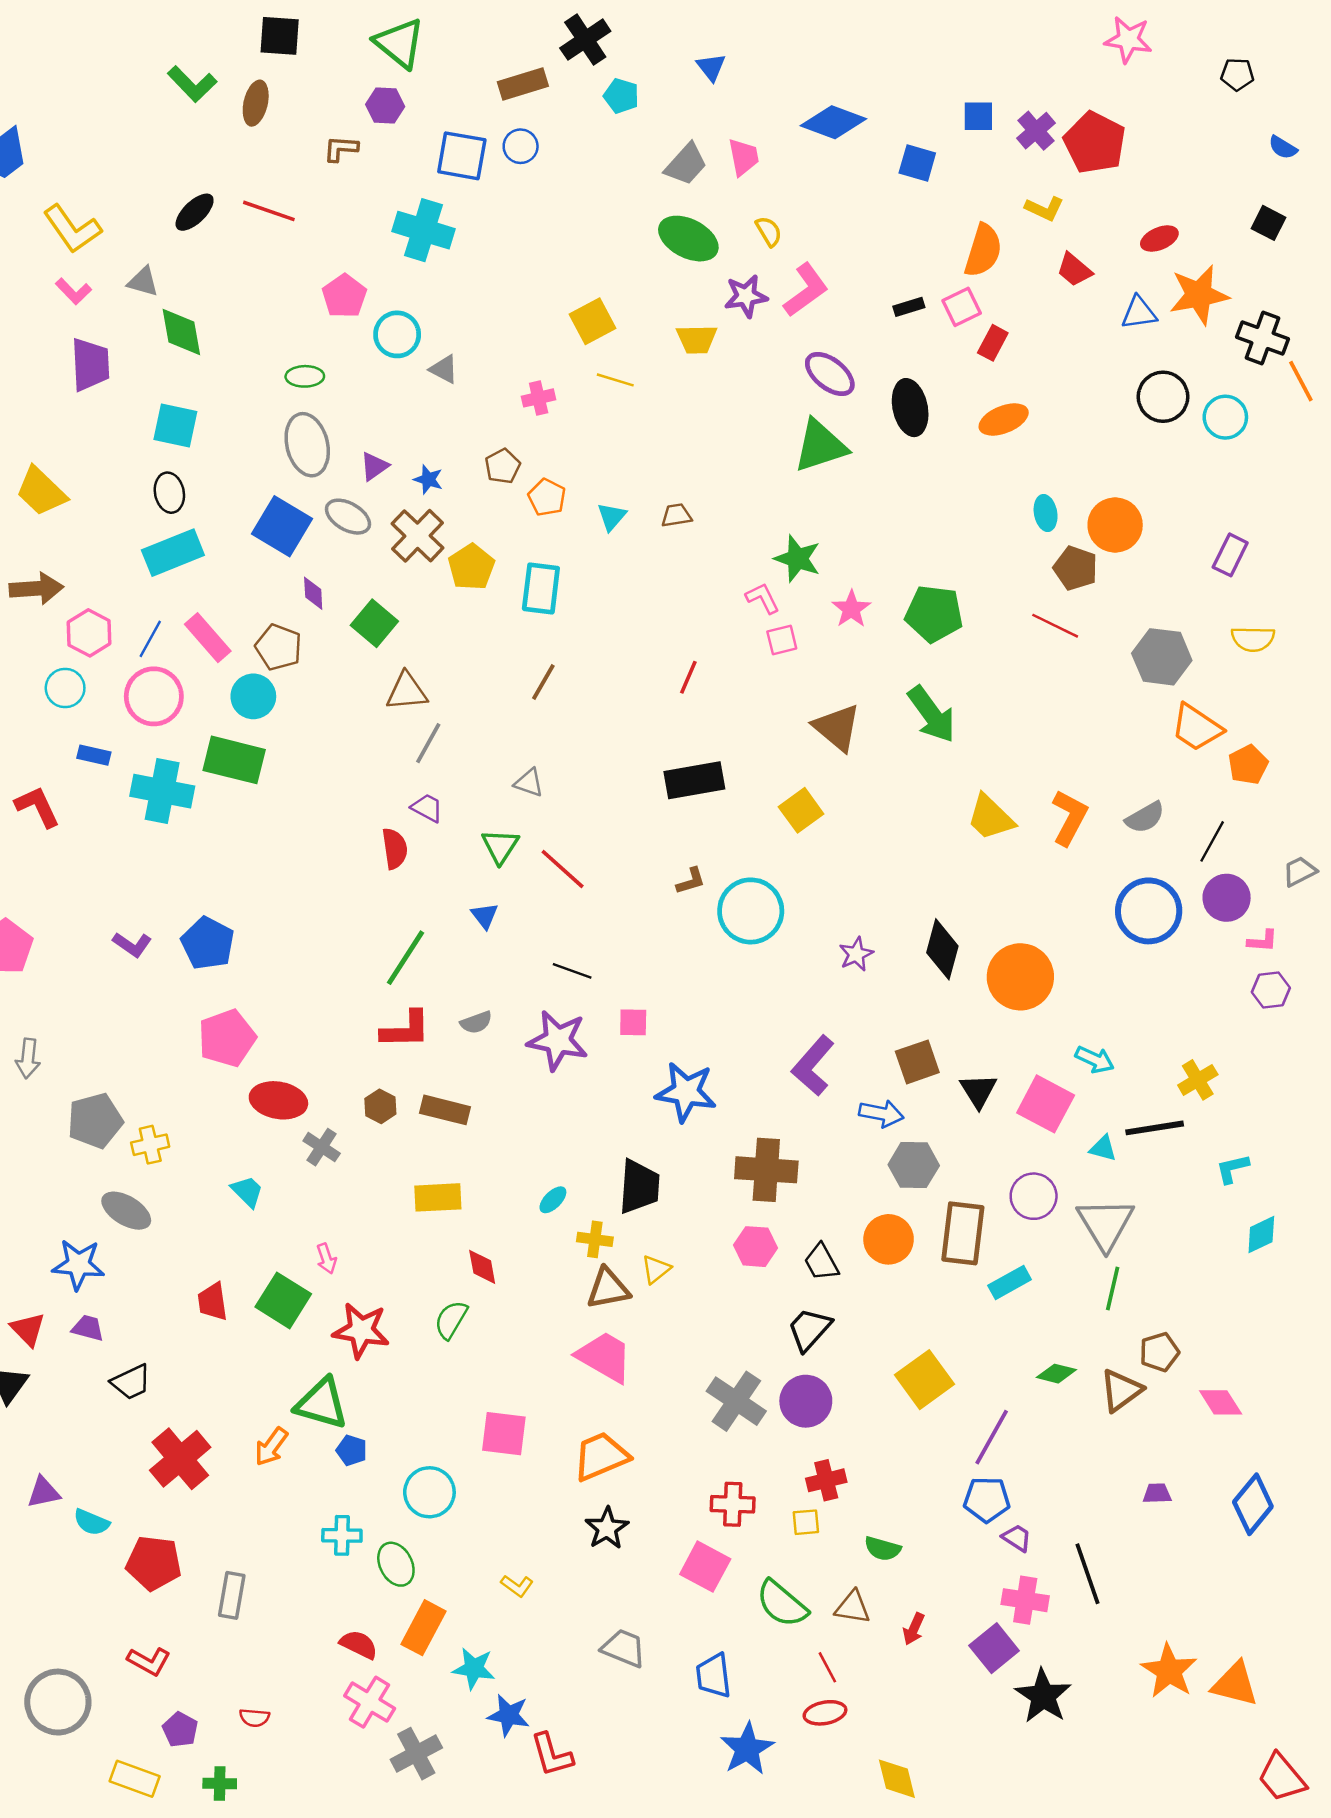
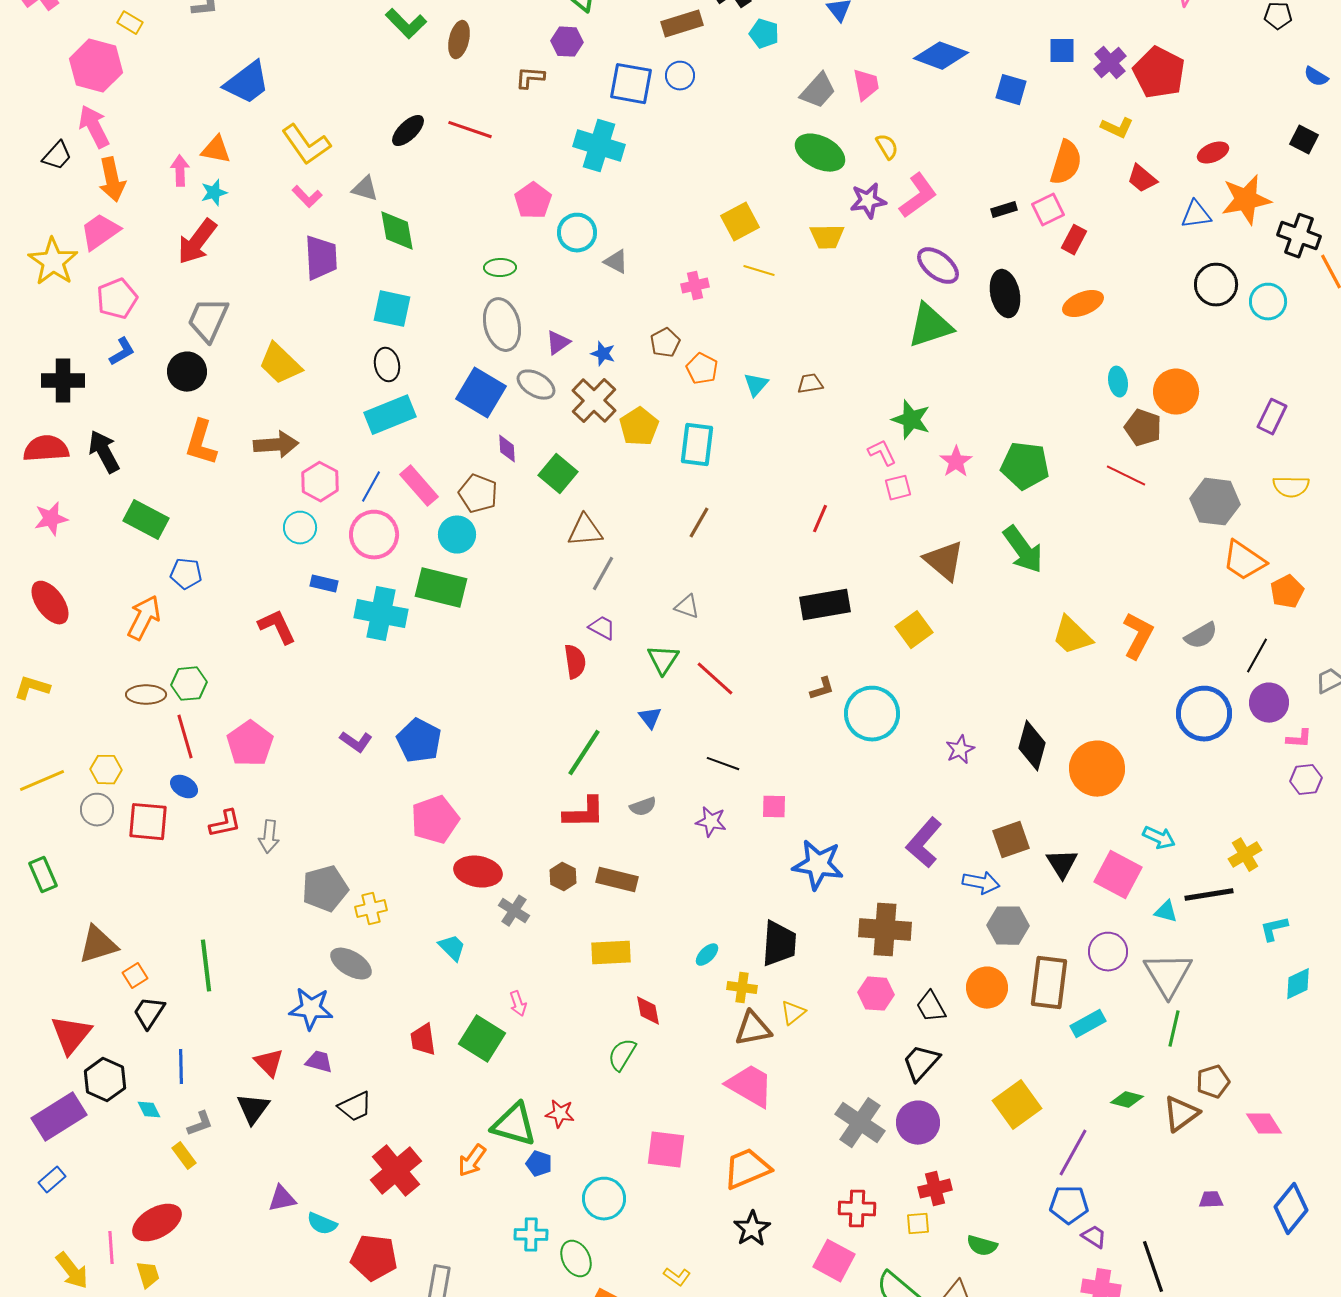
purple star: (558, 1040) -> (711, 822), size x0.6
red star: (361, 1330) -> (560, 1114), moved, size x0.6

